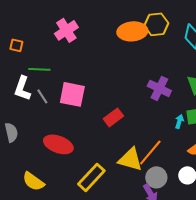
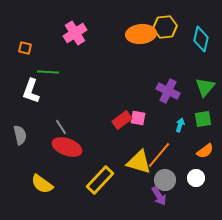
pink square: (72, 94) -> (138, 118), moved, size x0.6
gray line: (42, 96) -> (61, 127), moved
cyan arrow: (179, 121) -> (180, 125), moved

